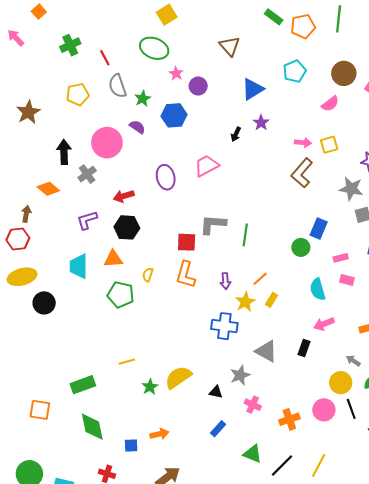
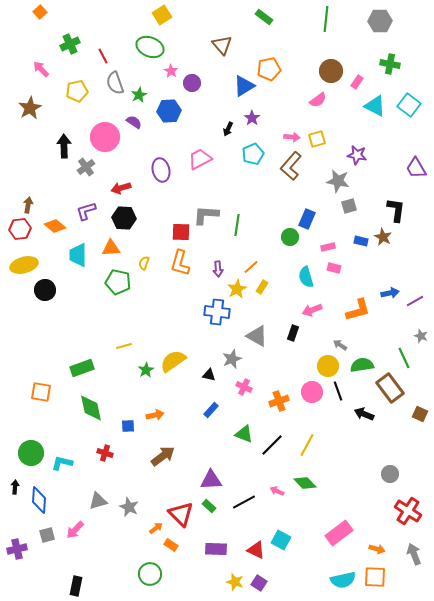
orange pentagon: (303, 26) -> (269, 69), moved
pink arrow: (16, 38) -> (41, 69), moved
cyan pentagon: (295, 71) -> (253, 154), moved
orange diamond: (48, 189) -> (55, 226), moved

